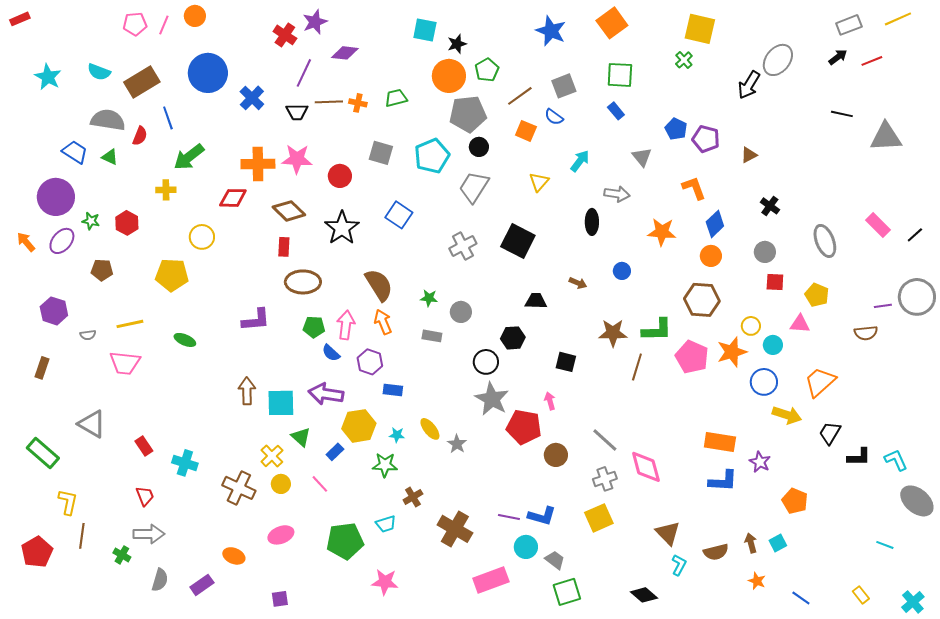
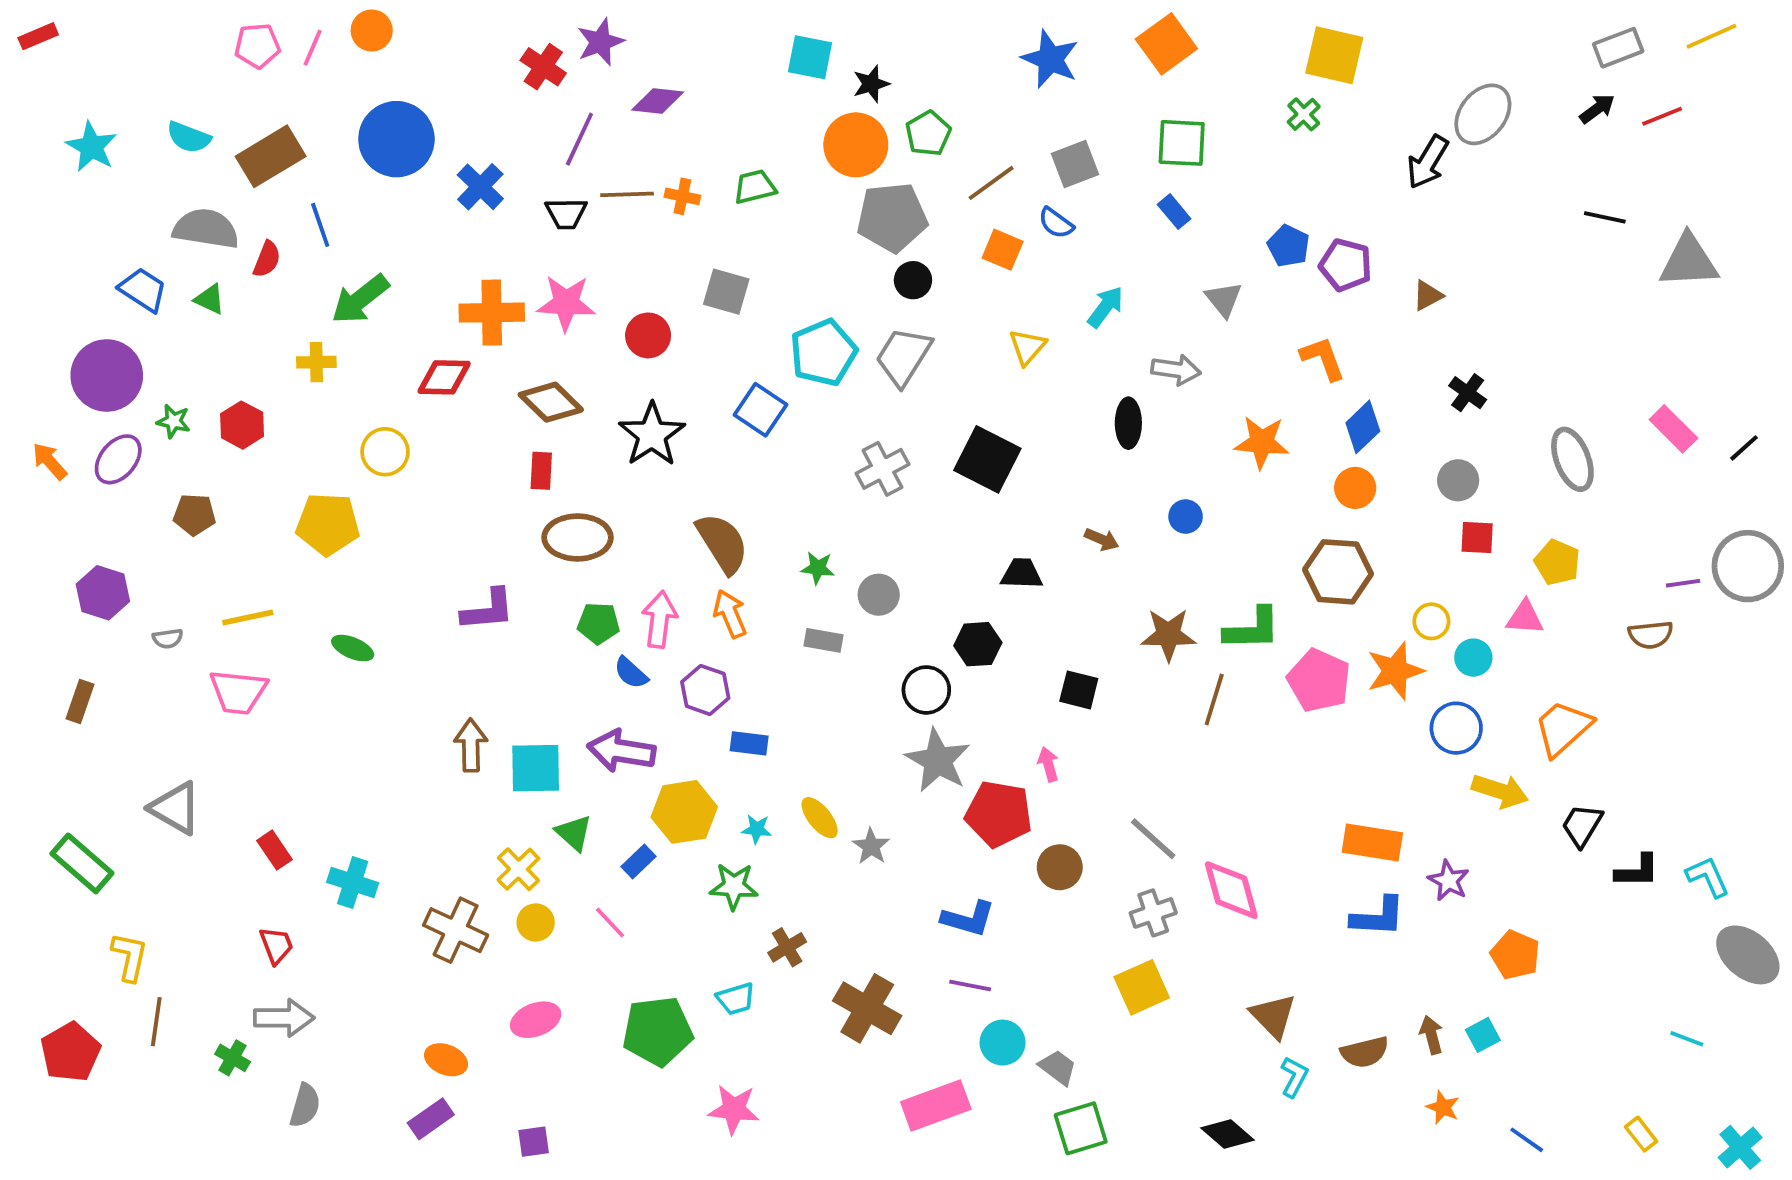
cyan pentagon: (432, 156) -> (823, 353), moved
blue L-shape: (542, 516) -> (968, 919), moved
purple rectangle: (202, 585) -> (431, 1119), moved

